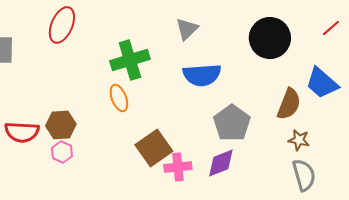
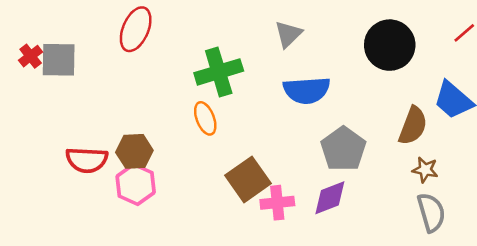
pink hexagon: (62, 152) -> (136, 184), size x1.5

